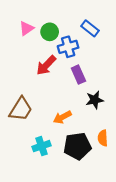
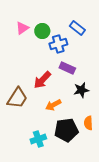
red arrow: (46, 65) -> (42, 80), moved
purple rectangle: (78, 75) -> (67, 68), turned -42
cyan cross: (42, 146) -> (38, 139), moved

